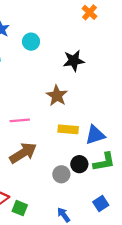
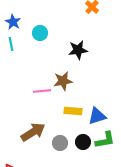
brown star: (57, 96) -> (63, 81), turned 30
pink line: (20, 120) -> (42, 91), moved
gray circle: (61, 174) -> (60, 143), moved

